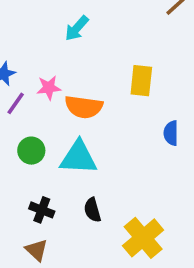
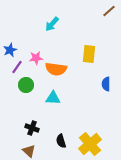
green circle: (31, 151) -> (26, 85), moved
cyan triangle: (78, 158) -> (53, 98), size x0.7
black semicircle: (92, 210) -> (61, 141), moved

